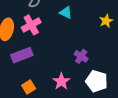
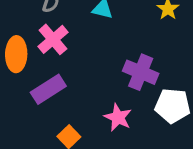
purple cross: (81, 56) -> (141, 72), size x1.5

